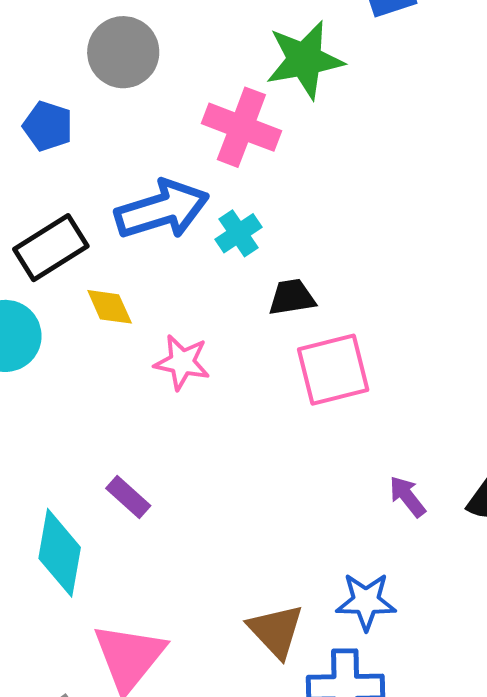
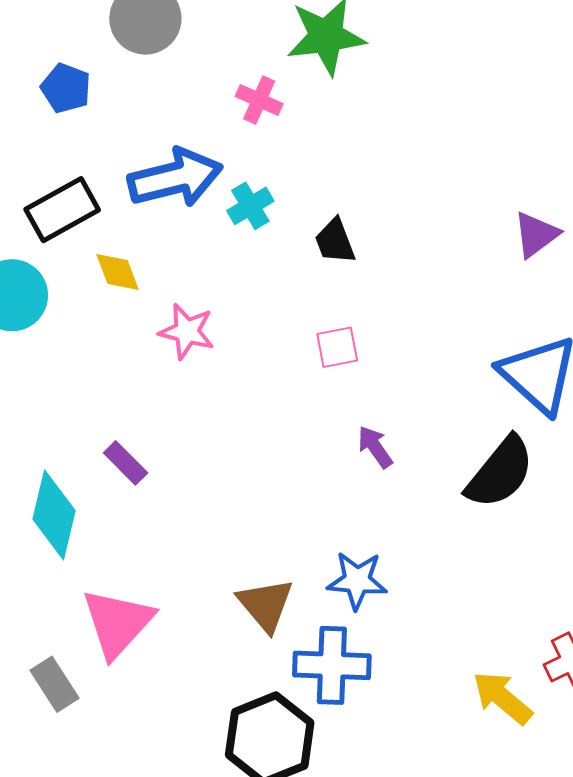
pink cross: (241, 127) -> (259, 100), size x0.6
black trapezoid: (292, 297) -> (335, 241), moved, turned -105
pink square: (333, 370) -> (337, 347), size x0.6
purple arrow: (407, 496) -> (375, 447), moved

